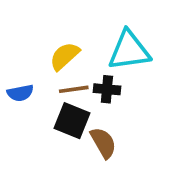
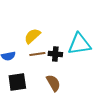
cyan triangle: (129, 51) -> (79, 44), moved
black square: (72, 121) -> (17, 82), moved, turned -30

